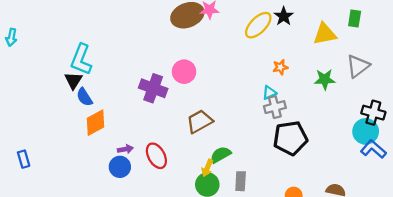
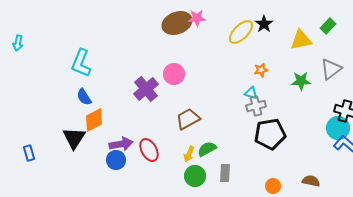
green rectangle: (355, 19) -> (328, 26), turned 35
black triangle: (73, 81) -> (74, 138), moved, size x1.4
purple cross: (153, 88) -> (146, 89), turned 30
cyan triangle: (269, 93) -> (251, 93), turned 40
purple arrow: (125, 149) -> (121, 144), size x1.6
yellow arrow: (207, 168) -> (189, 154), moved

